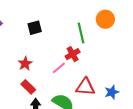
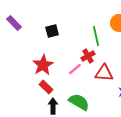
red star: (25, 64) -> (43, 65), size x1.5
red triangle: (85, 87) -> (104, 73), moved

